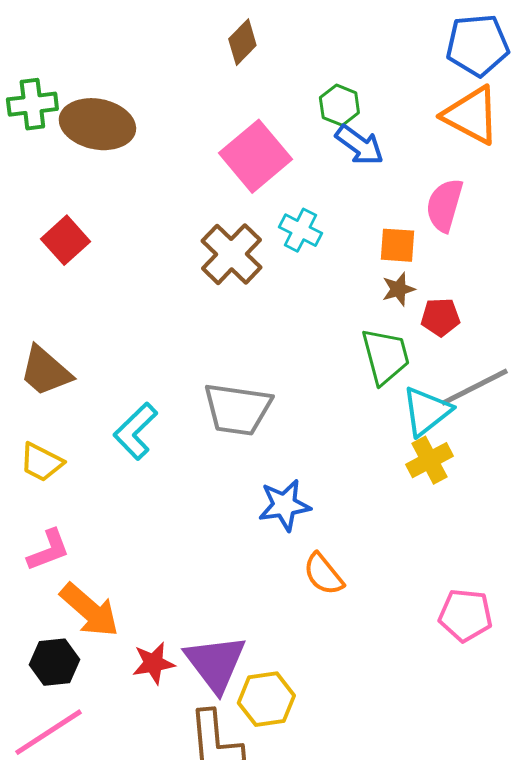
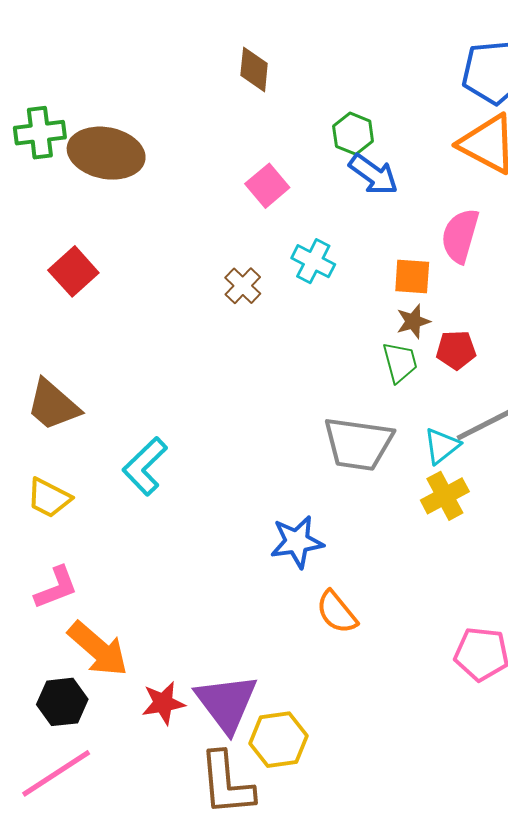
brown diamond: (242, 42) -> (254, 69), turned -39
pink square: (255, 156) -> (267, 186), size x0.6
brown cross: (231, 254) -> (243, 286), size x0.6
green trapezoid: (385, 356) -> (400, 362), moved, size x0.7
gray trapezoid: (237, 409) -> (358, 444), moved
cyan triangle: (426, 411) -> (442, 446), size x0.7

